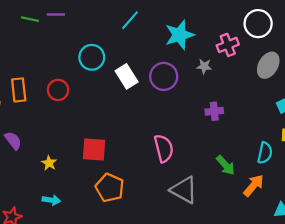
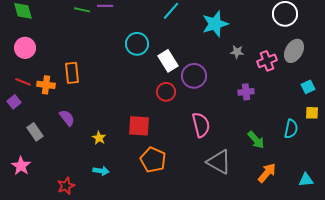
pink cross: (228, 45) -> (267, 61), moved
purple circle: (164, 76) -> (194, 76), moved
red circle: (58, 90) -> (166, 92), moved
orange arrow: (254, 185) -> (267, 173), moved

